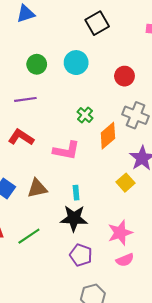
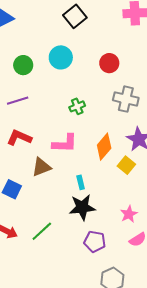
green cross: (85, 115) -> (77, 106), turned 35
orange diamond: (108, 136) -> (104, 147), moved
brown triangle: (37, 188) -> (41, 167), moved
pink star: (120, 233) -> (129, 214), size x0.7

